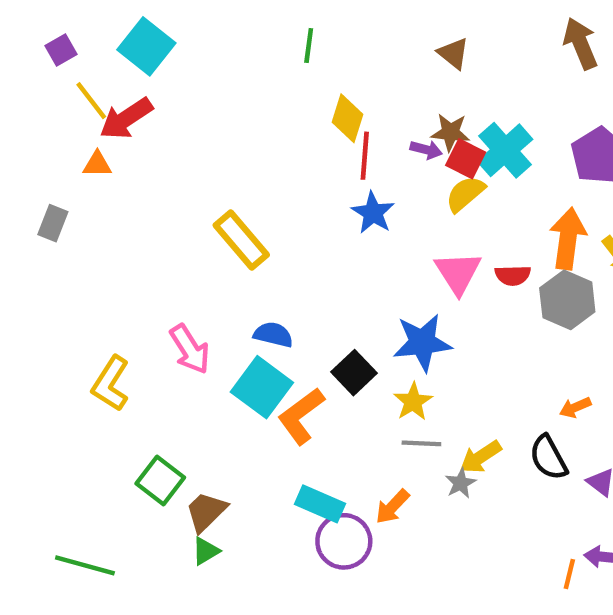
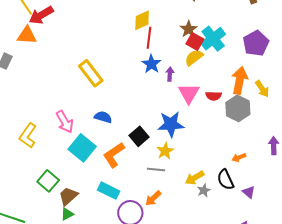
yellow diamond: (348, 118) -> (142, 20), turned 45
brown star: (450, 132) -> (189, 29), turned 30
purple arrow: (426, 150) -> (170, 74), moved, turned -104
orange triangle: (97, 164) -> (27, 35), size x1.5
cyan square: (262, 387) -> (82, 148), moved
gray line: (421, 443) -> (156, 169), moved
gray star: (461, 483) -> (204, 190), moved
cyan rectangle: (320, 504) -> (109, 191), moved

